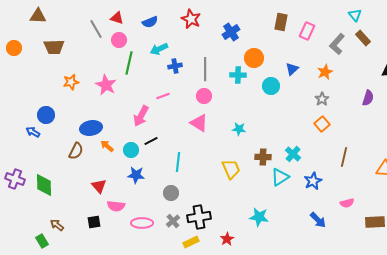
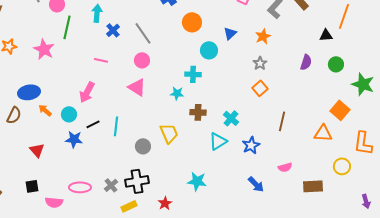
cyan arrow: (159, 49) -> (97, 13), turned 120
blue cross: (175, 66) -> (113, 30), turned -32
gray line: (205, 69) -> (143, 33), turned -35
cyan cross: (238, 75) -> (193, 74), moved
pink line: (163, 96) -> (101, 60), turned 32
pink arrow: (141, 116) -> (87, 92), moved
black line: (151, 141) -> (93, 124), moved
brown cross: (263, 157) -> (198, 112), moved
gray circle: (171, 193) -> (143, 146), moved
pink semicircle: (116, 206) -> (54, 202), moved

